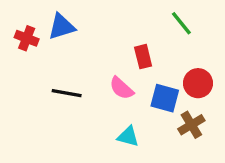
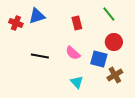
red rectangle: (143, 57) -> (77, 23), moved
red circle: (198, 83) -> (114, 42), moved
cyan triangle: (128, 136) -> (77, 82), turned 32

